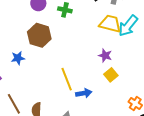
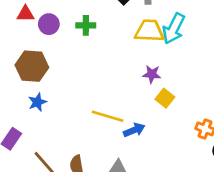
brown hexagon: (39, 35) -> (32, 66), moved
yellow line: (67, 79) -> (108, 116), turned -40

